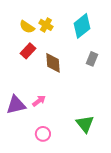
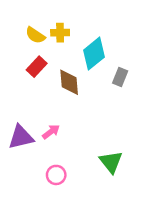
yellow cross: (46, 25) -> (60, 33), turned -32
cyan diamond: (82, 26) -> (94, 54), moved

